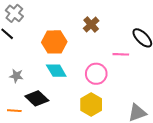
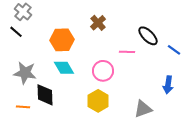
gray star: (16, 76) -> (25, 73), size x1.6
black diamond: (37, 98) -> (45, 95), turned 45

